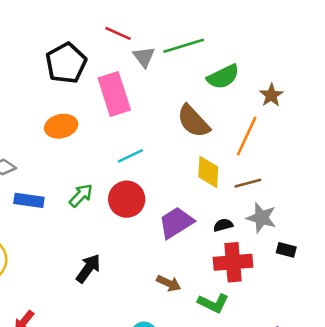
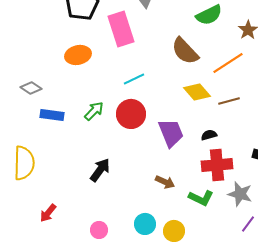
orange line: (247, 136) -> (228, 63), turned 32
yellow diamond: (208, 172) -> (197, 92), turned -44
gray star: (261, 218) -> (240, 194), moved
purple trapezoid: (176, 223) -> (171, 133), turned 100

